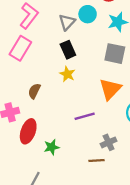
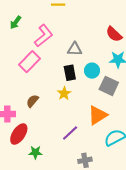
cyan circle: (88, 14) -> (92, 71), moved
gray triangle: (67, 22) -> (75, 49), turned 35
purple line: (85, 116) -> (70, 133), turned -42

